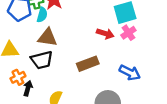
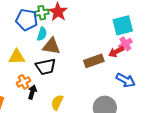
cyan semicircle: (42, 15) -> (42, 34), moved
red arrow: (105, 34) -> (116, 52), moved, turned 133
brown rectangle: (88, 64) -> (94, 61), moved

